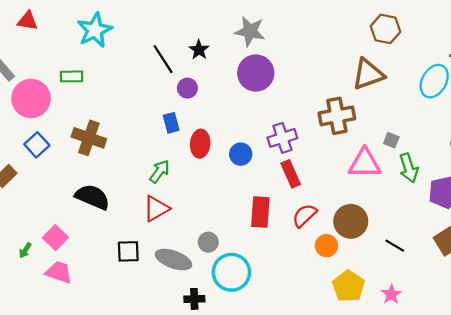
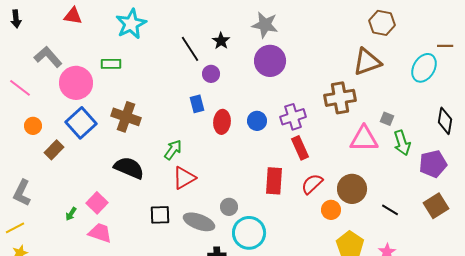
blue square: (37, 145) -> (81, 123), size x1.4
blue circle: (241, 154) -> (257, 121), moved
green arrow: (160, 171) -> (173, 150), moved

